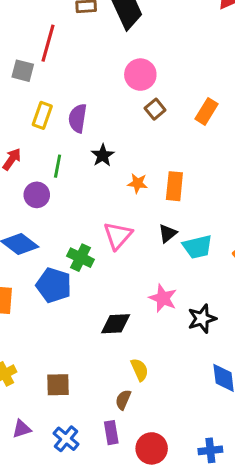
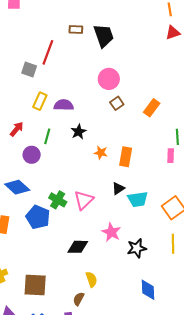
purple semicircle: (78, 118) -> (64, 105), turned 78
pink triangle: (118, 236) -> (84, 200), moved
brown square: (58, 385) -> (35, 285), size x1.4

